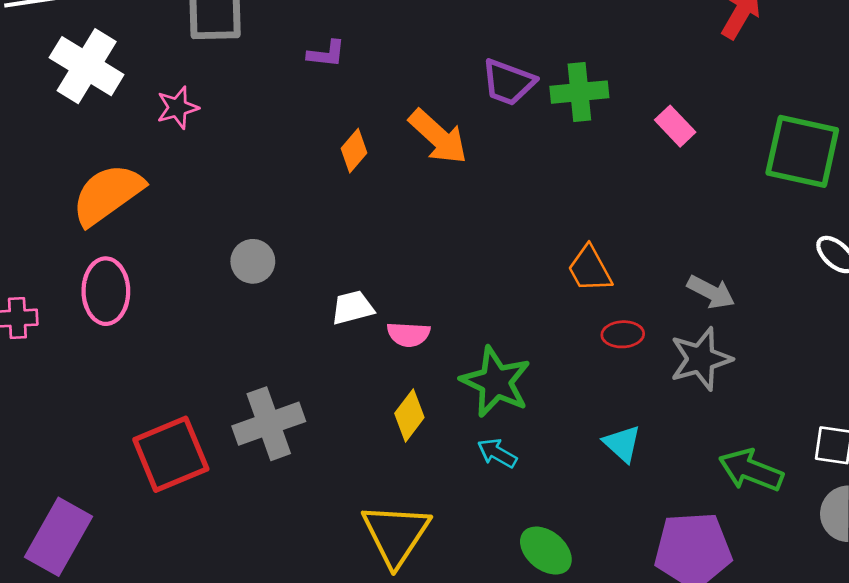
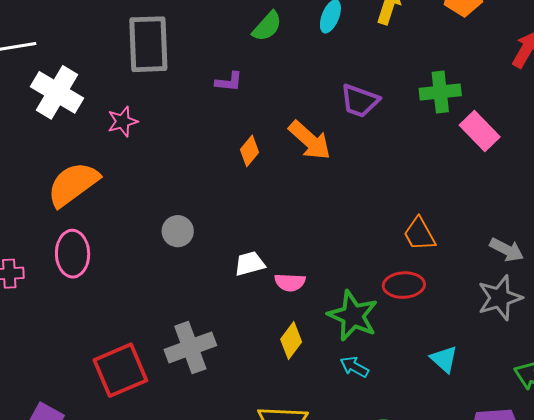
green cross: (579, 92) -> (440, 92), moved
pink rectangle: (675, 126) -> (480, 131), size x1.4
red ellipse: (623, 334) -> (404, 285), moved, size x1.4

